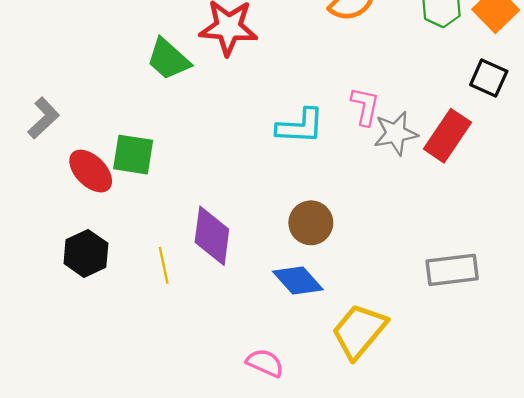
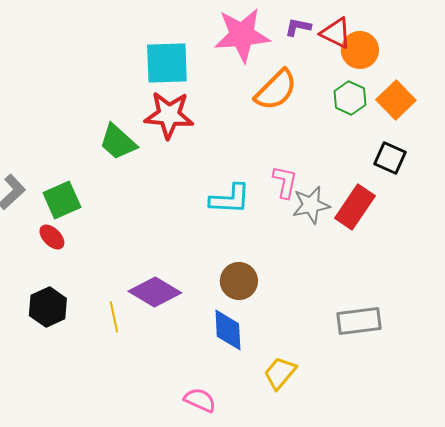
green square: (133, 155) -> (62, 200), moved, turned -33
red ellipse: (91, 171) -> (52, 237), size x0.7
purple diamond: (212, 236) -> (155, 292), turned -66
blue diamond: (298, 281) -> (228, 330), turned 39
yellow trapezoid: (359, 331) -> (280, 373), size x0.7

